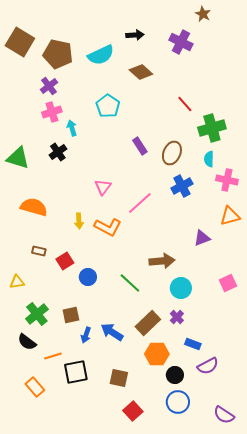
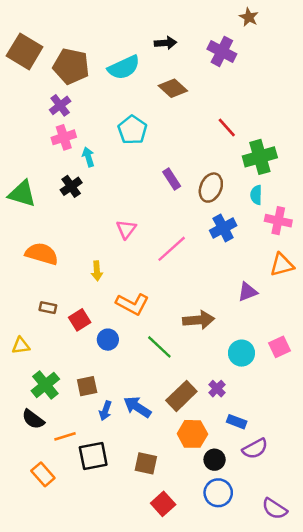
orange L-shape: (108, 227) -> (132, 304), moved
cyan circle: (181, 288) -> (241, 353), moved

